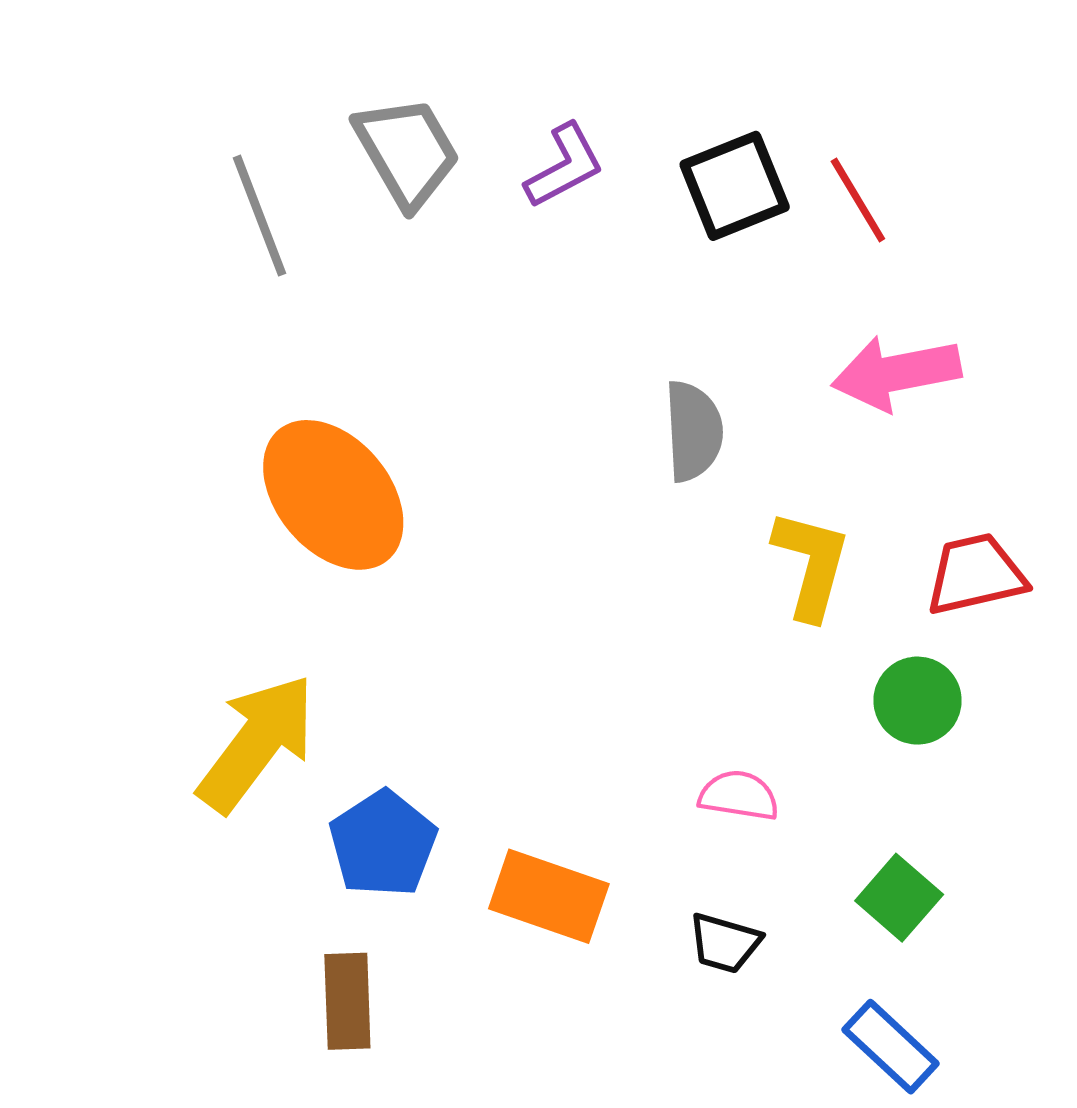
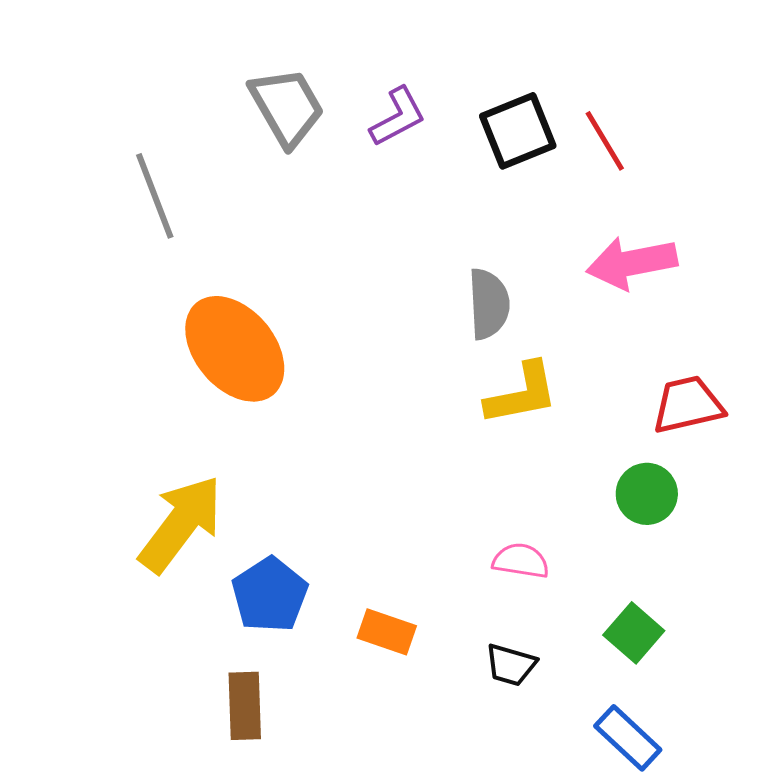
gray line: (260, 216) -> (155, 196), moved
yellow L-shape: (811, 564) -> (522, 394), moved, turned 64
orange rectangle: (549, 896) -> (387, 632), size x0.7

